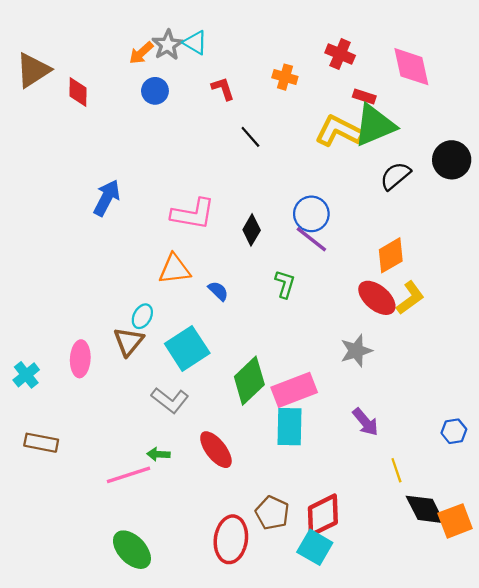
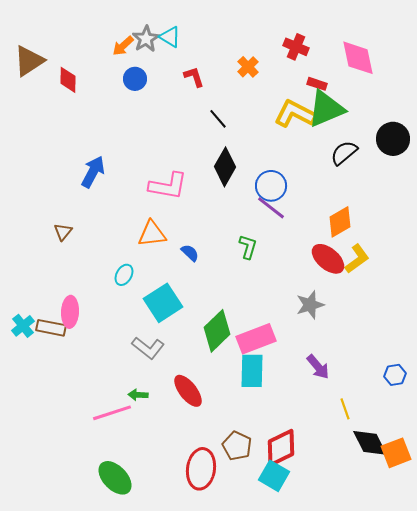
orange cross: (285, 77) -> (248, 67), turned 30
black diamond: (252, 230) -> (225, 167), moved, size x1.4
brown triangle: (129, 342) -> (63, 232), moved, size x0.7
brown rectangle: (41, 443) -> (51, 328), moved

